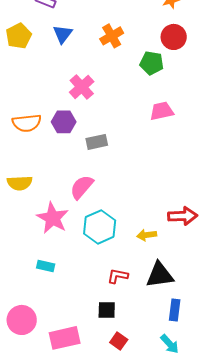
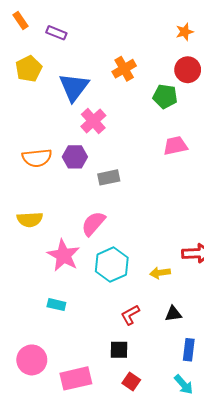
blue triangle: (63, 34) -> (74, 87), moved, size x1.5
black triangle: (160, 275) -> (173, 314), size x0.6
red L-shape: (118, 276) -> (130, 315), turned -40

